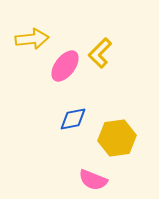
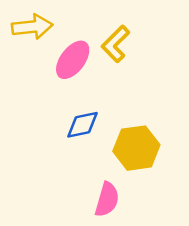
pink semicircle: (93, 180) -> (107, 200), turned -96

